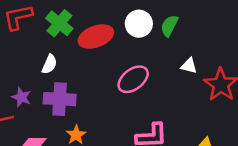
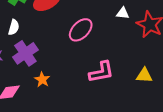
purple cross: (60, 99) -> (25, 53), turned -30

